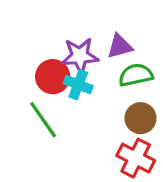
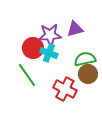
green semicircle: (136, 75) -> (85, 59), moved
red cross: (136, 158) -> (65, 89), moved

